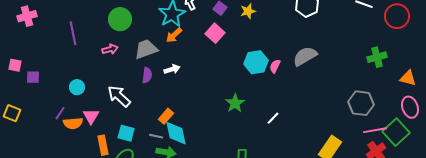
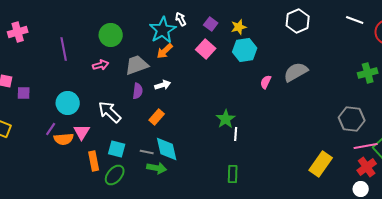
cyan hexagon: (256, 62) -> (245, 50), moved
cyan circle: (77, 87) -> (68, 103), size x1.5
orange rectangle: (166, 116) -> (157, 117), moved
white line: (273, 118) -> (236, 134), moved, turned -40

